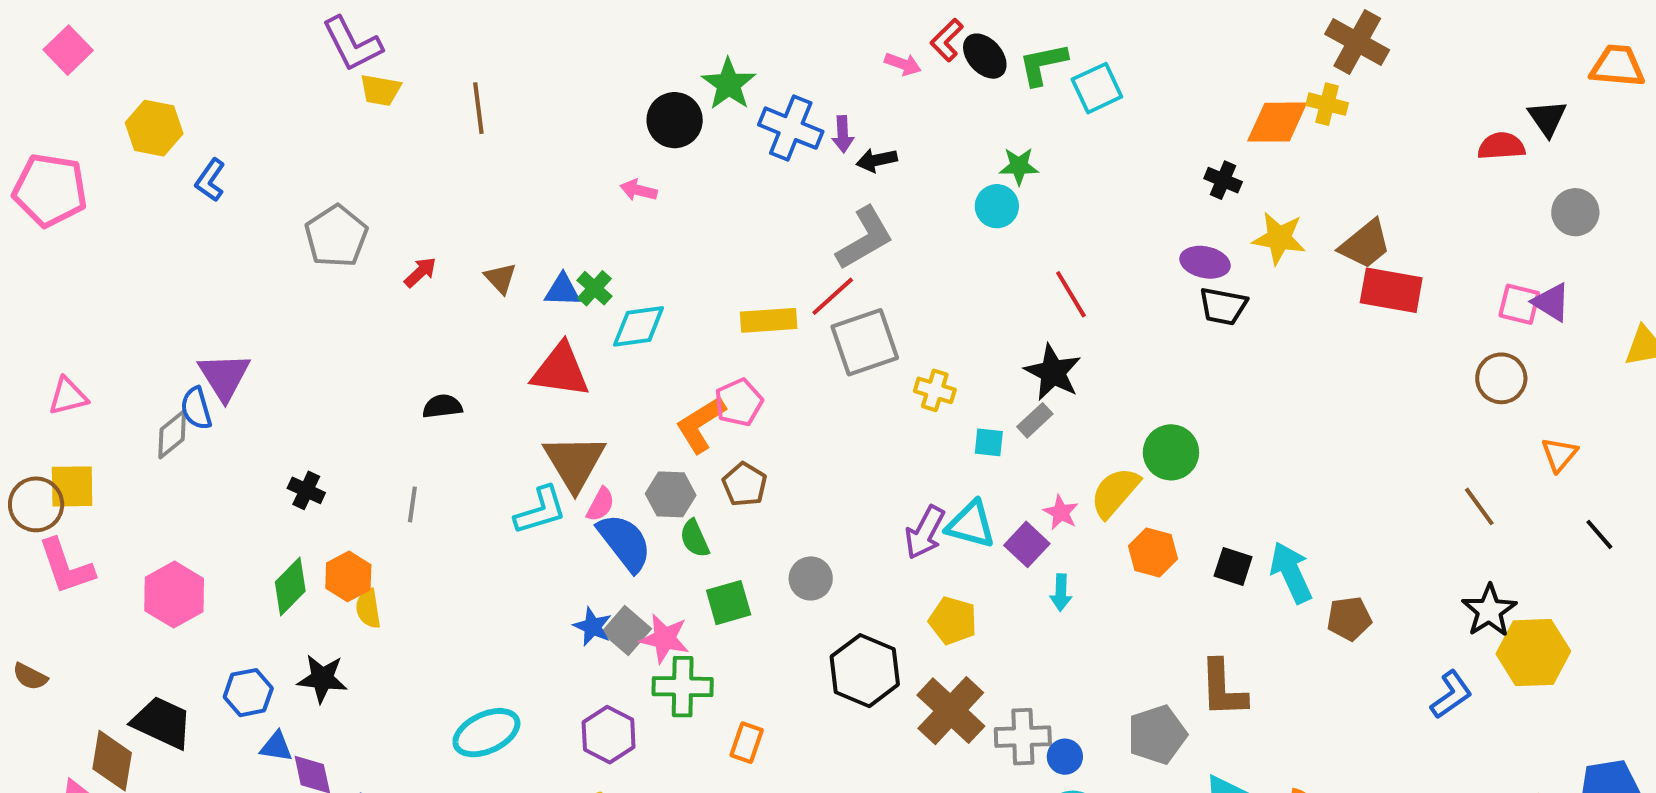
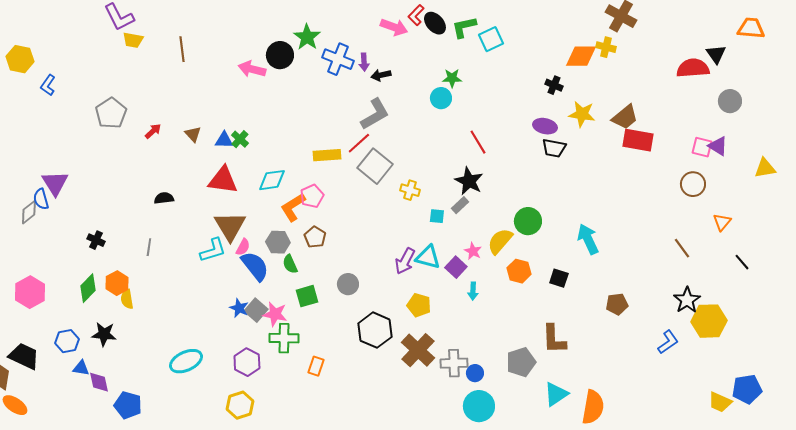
pink arrow: (903, 64) -> (394, 27), size x1.5
red semicircle: (1501, 146) -> (693, 68), size x1.4
pink arrow: (639, 190) -> (252, 69), moved, size x1.5
cyan diamond: (639, 326) -> (272, 180), moved
gray square: (865, 342) -> (375, 166), turned -32
cyan arrow: (1291, 572) -> (588, 239), moved

